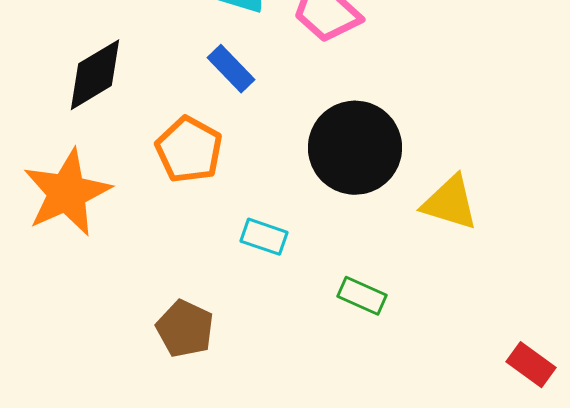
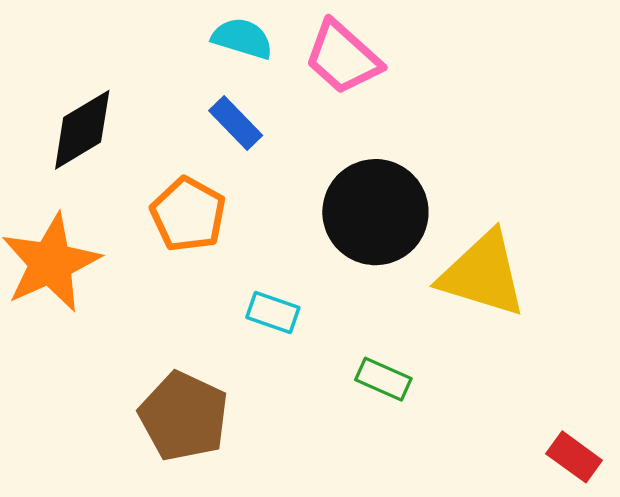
yellow triangle: (450, 203) -> (483, 274), size x1.4
brown pentagon: (185, 329) -> (184, 416), size x1.4

